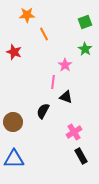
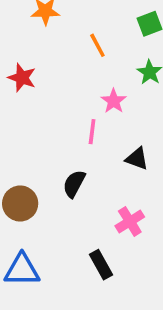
orange line: (44, 34) -> (97, 45), moved
black triangle: (66, 97) -> (137, 159), moved
black rectangle: (81, 156) -> (101, 265), moved

